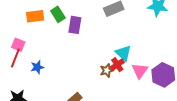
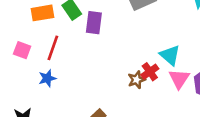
cyan triangle: (123, 53) -> (170, 55), moved
red line: (15, 58) -> (53, 48), moved

